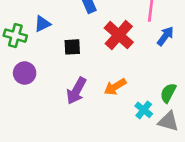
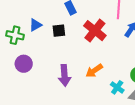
black square: (72, 47) -> (59, 31), moved
purple arrow: (76, 91) -> (64, 75), turned -30

